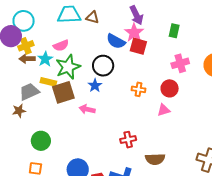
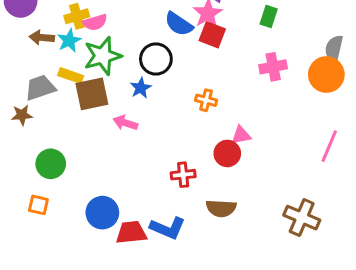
yellow cross: (26, 46) -> (77, 16), moved
red circle: (170, 88) -> (227, 153), moved

